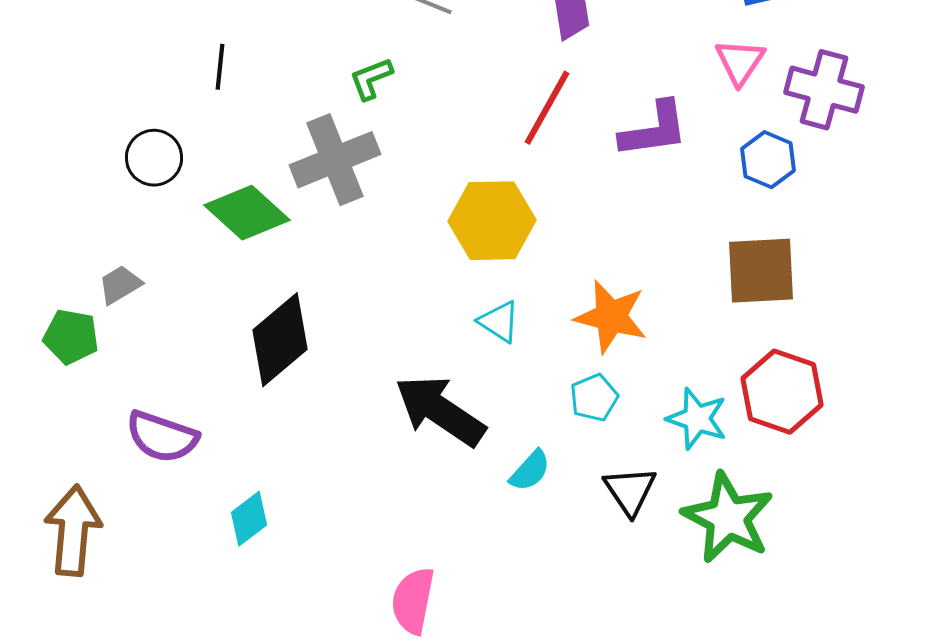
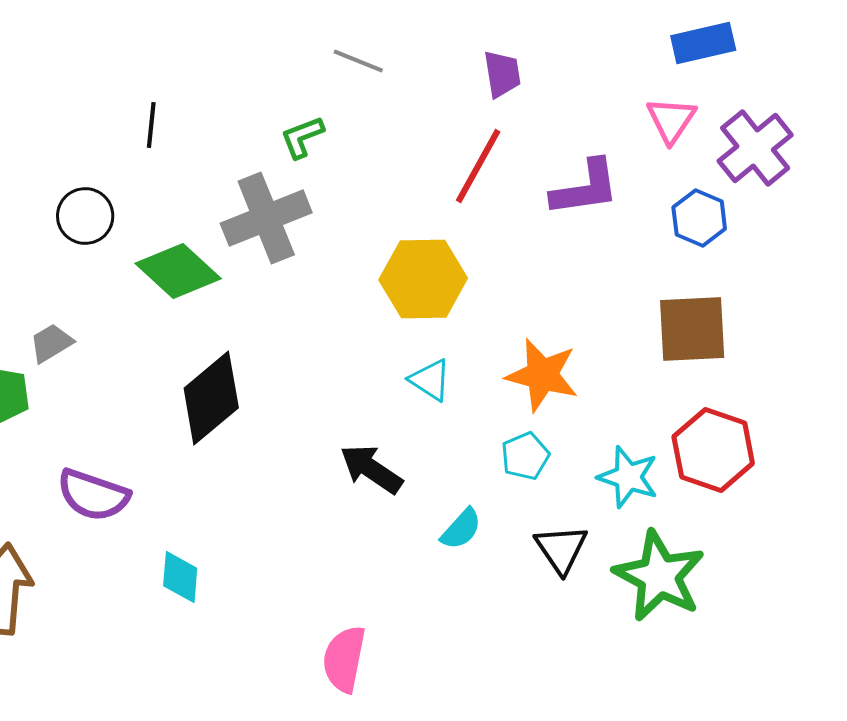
purple cross: (824, 90) -> (755, 148), turned 36
black arrow: (440, 411) -> (371, 469), size x0.7
cyan diamond: (249, 519) -> (180, 577), turned -48

